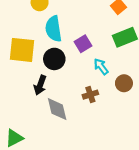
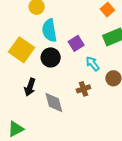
yellow square: (22, 50) -> (22, 50), turned 30
black arrow: (40, 85) -> (30, 87), moved

